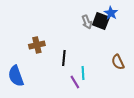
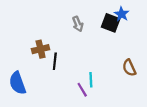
gray arrow: (87, 22) -> (78, 24), moved
black line: (64, 58) -> (55, 61), moved

